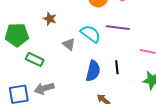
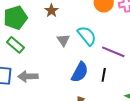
purple line: (118, 28) -> (113, 52), moved
green pentagon: (17, 35) -> (15, 18), turned -30
green rectangle: (35, 59) -> (15, 45), moved

